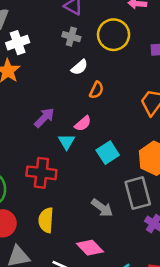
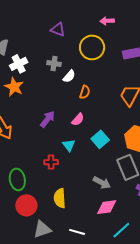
gray cross: (71, 37) -> (54, 63), moved
cyan triangle: (67, 142) -> (69, 145), moved
red cross: (41, 173) -> (51, 162), size x0.6
pink diamond: (90, 248) -> (107, 207), moved, turned -45

